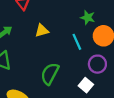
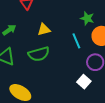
green semicircle: (50, 74) -> (39, 54), moved, turned -135

